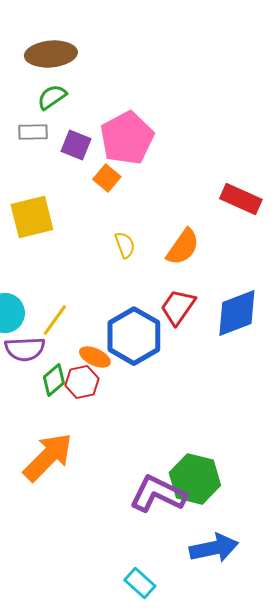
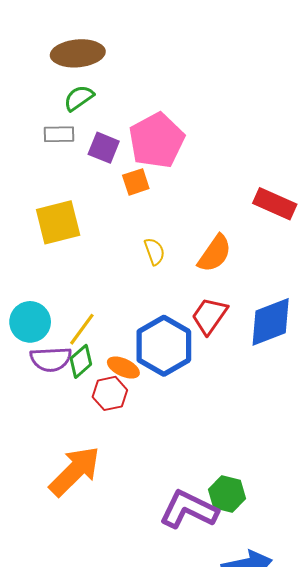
orange square: (107, 178) -> (136, 182), turned 32
green diamond: (54, 380) -> (81, 361), moved
green hexagon: (195, 479) -> (227, 494), size x0.7

